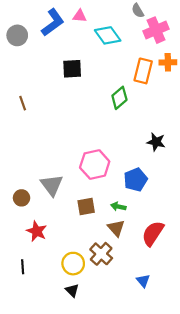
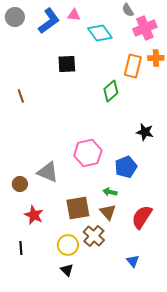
gray circle: (17, 35) -> (15, 17), moved
gray triangle: (52, 185) -> (48, 172), turned -30
brown square: (86, 206) -> (78, 208), moved, size x1.4

